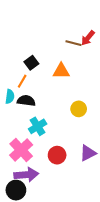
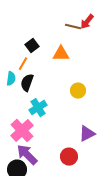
black semicircle: (26, 101) -> (27, 83), turned -78
red circle: (57, 155) -> (69, 157), moved
purple arrow: (26, 175) -> (27, 155), turned -130

